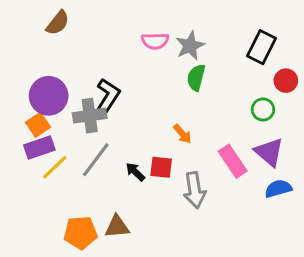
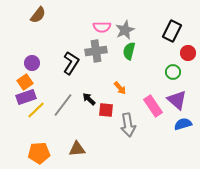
purple circle: (49, 96) -> (32, 63), size x0.6
gray cross: (90, 116) -> (96, 51), moved
black arrow: (135, 172) -> (89, 99), moved
orange pentagon: (81, 233) -> (39, 153), moved

